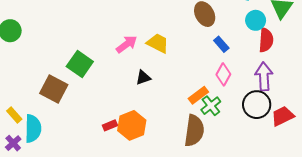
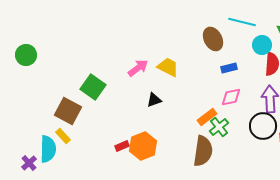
blue rectangle: (221, 44) -> (229, 68), turned -63
pink diamond: (223, 74) -> (231, 97), turned 50
yellow rectangle: (14, 115) -> (63, 136), moved

